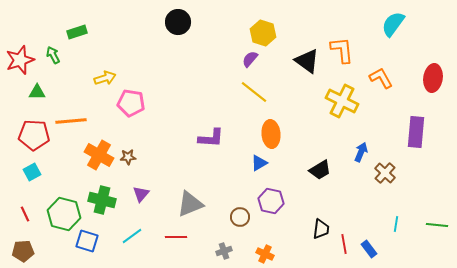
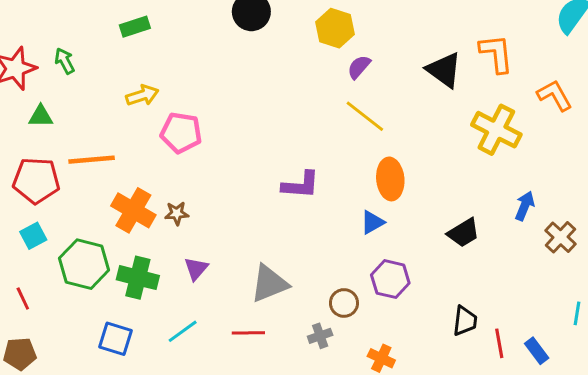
green rectangle: (77, 32) -> (135, 27), moved
yellow hexagon: (263, 33) -> (335, 28), moved
green hexagon: (64, 214) -> (84, 264), moved
gray cross: (224, 251) -> (320, 336), moved

